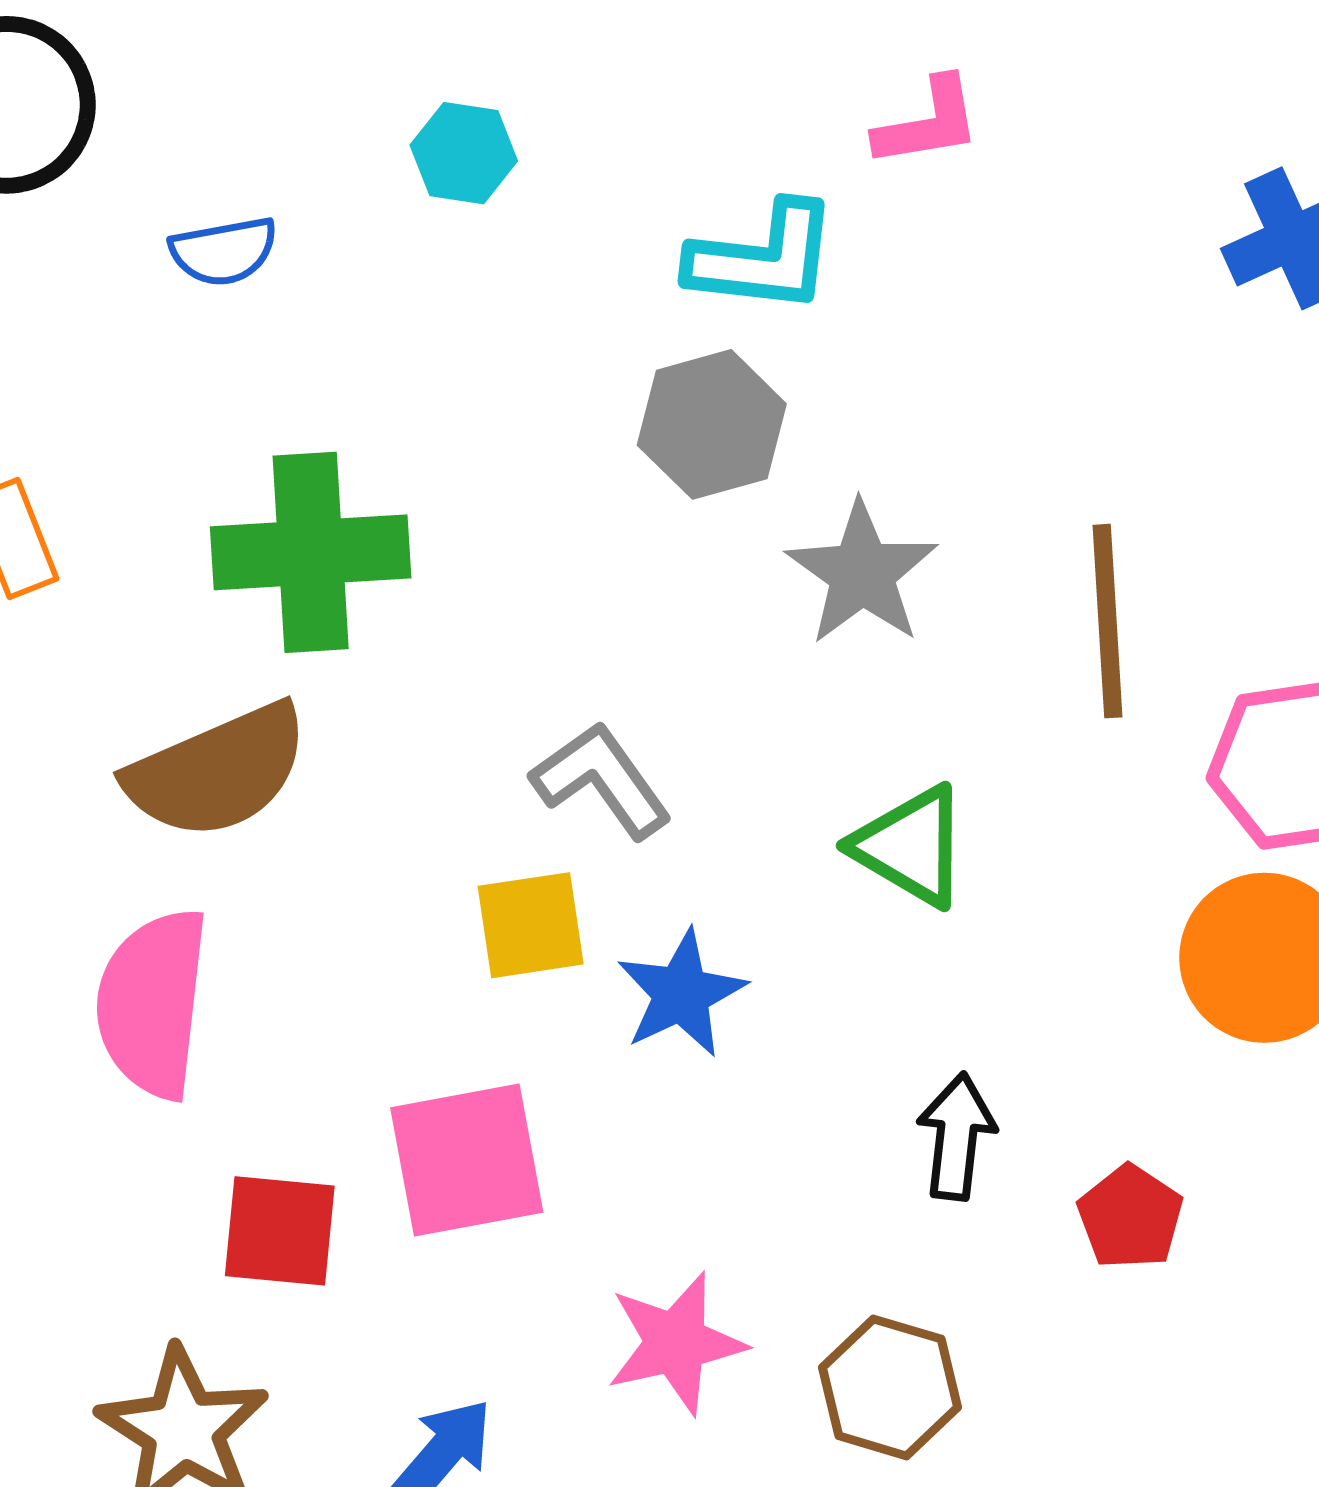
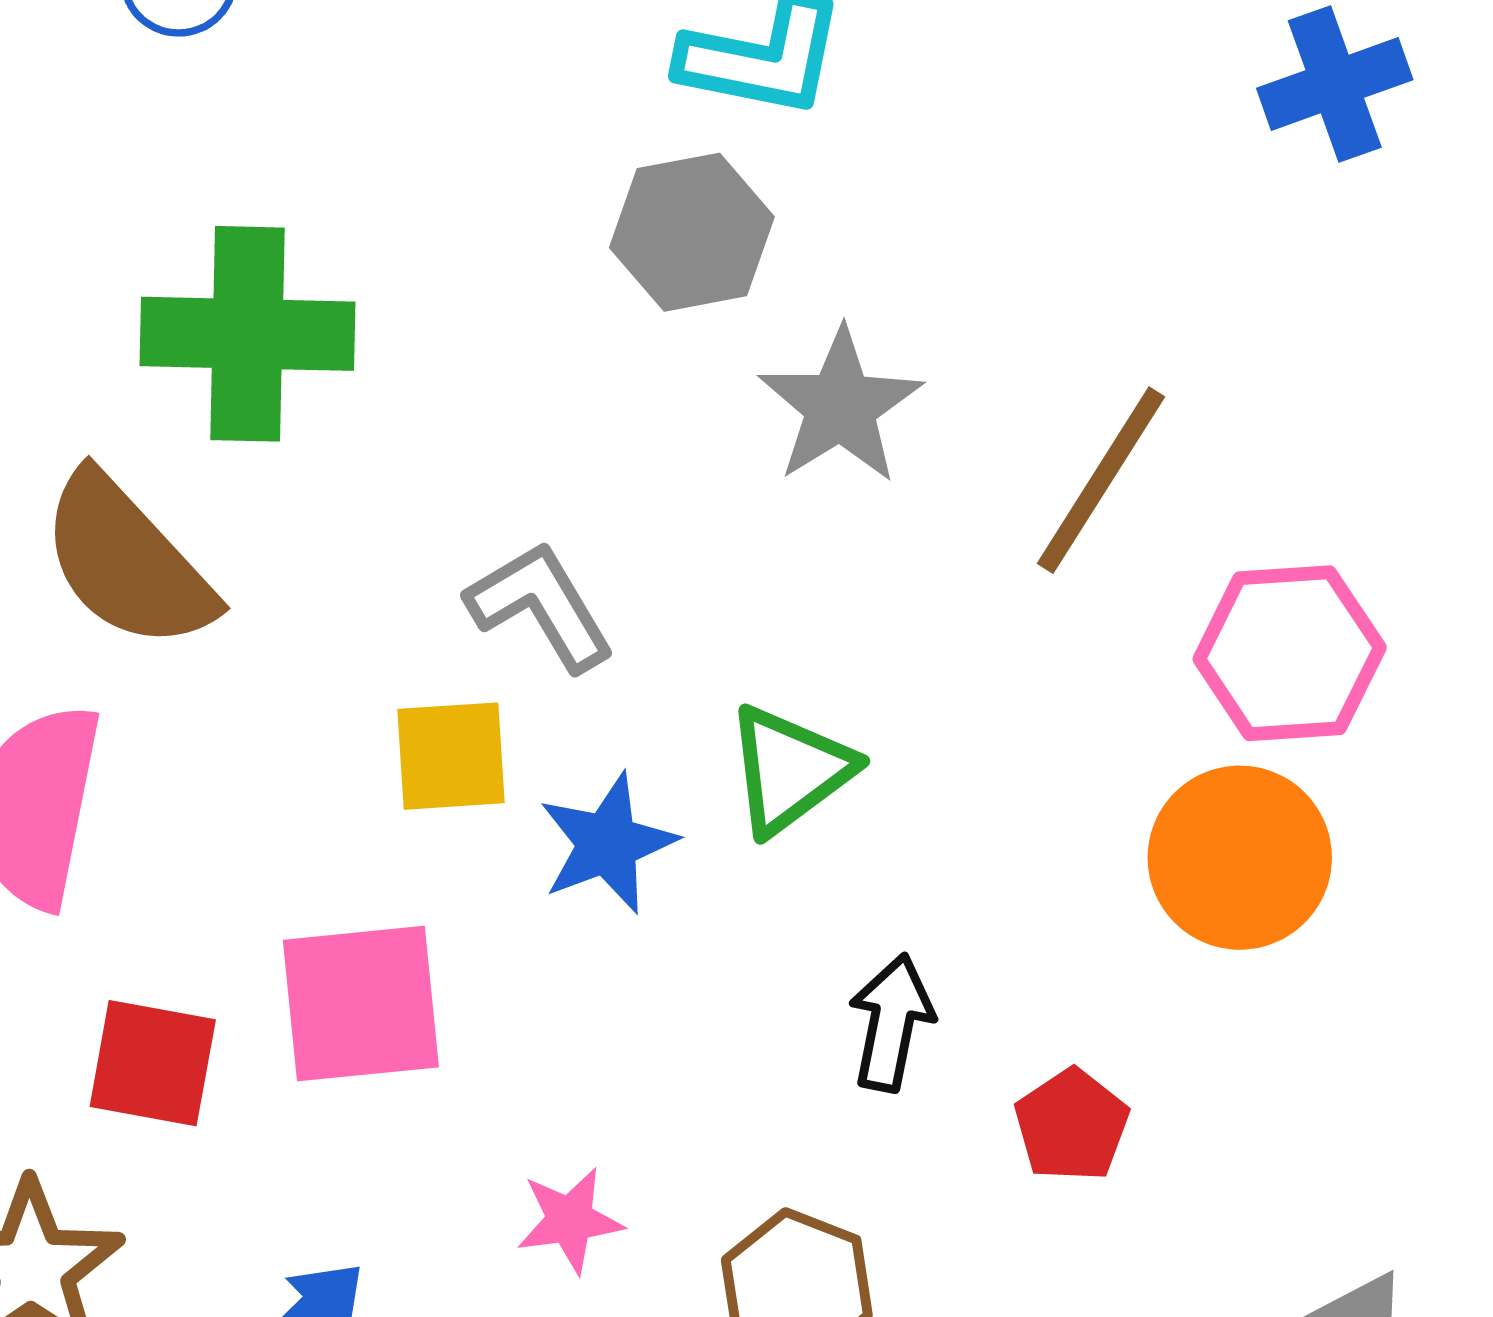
brown line: (1107, 621) -> (1101, 480), turned 31
brown semicircle: (218, 771) -> (127, 562), turned 66
green triangle: (911, 846) -> (790, 770), moved, turned 48
pink star: (676, 1343) -> (570, 1220), size x0.7

